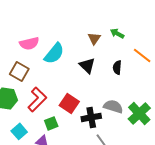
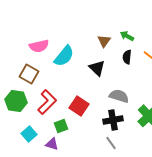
black semicircle: (117, 67) -> (127, 57), moved
gray semicircle: (113, 106) -> (119, 96), moved
black cross: (91, 117) -> (113, 120), moved

